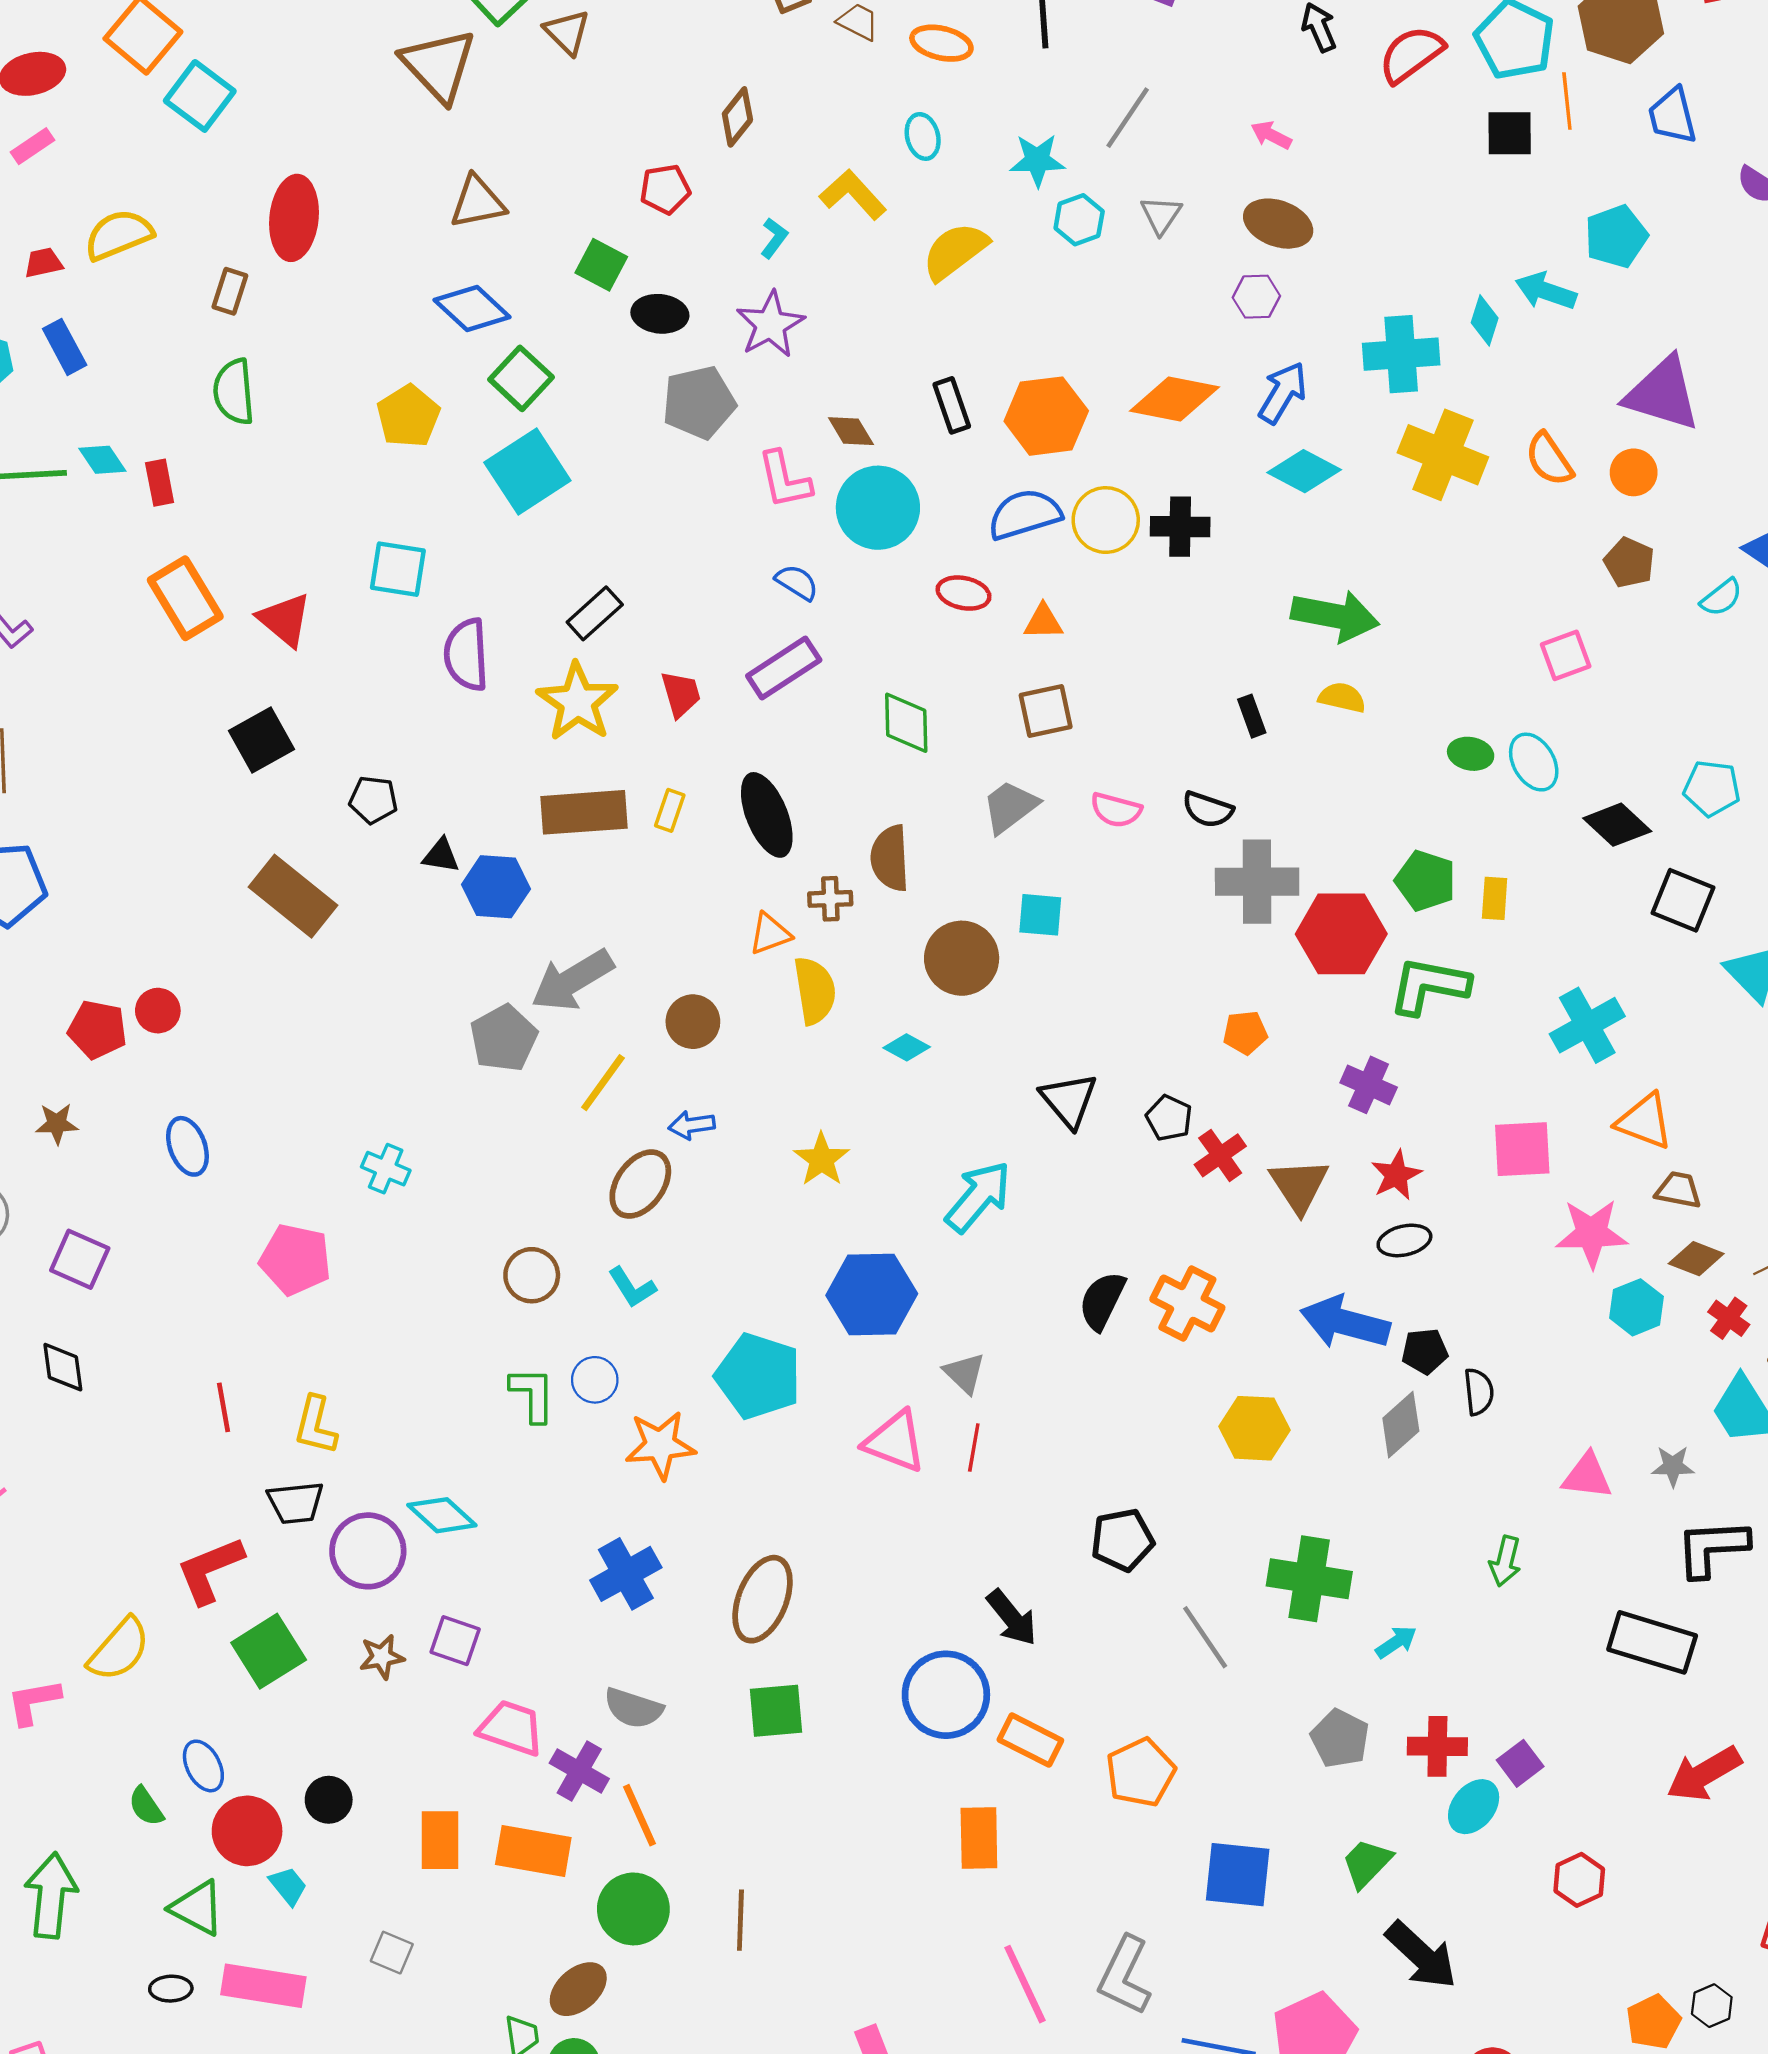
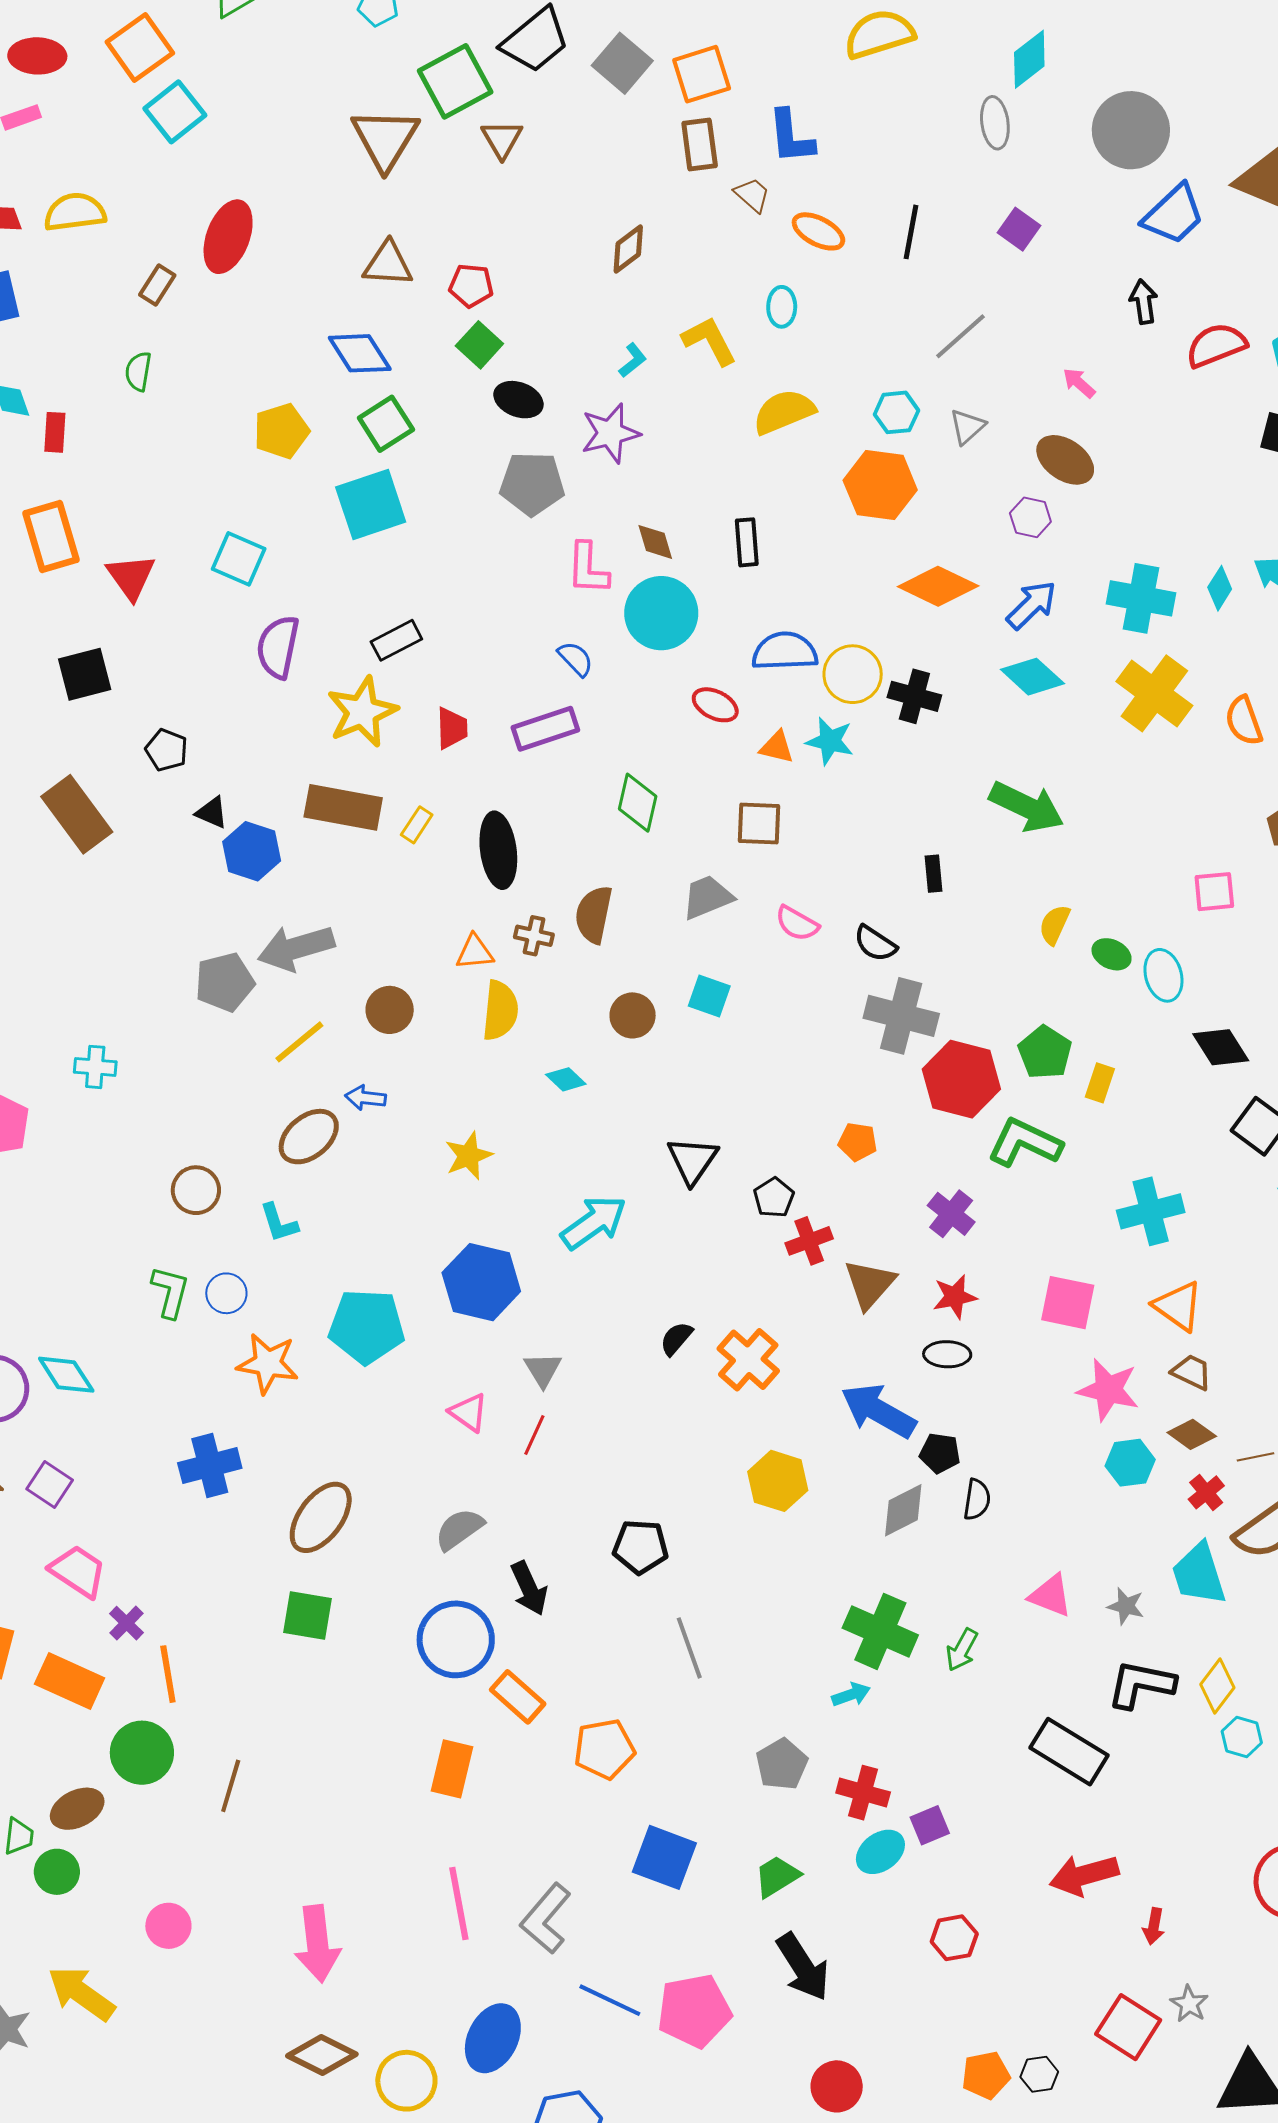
cyan star: (1037, 160) -> (830, 741), moved
red pentagon: (665, 189) -> (471, 285), moved
green semicircle: (234, 392) -> (138, 371), size x0.7
orange hexagon: (1046, 416) -> (880, 485), moved
yellow semicircle: (1342, 697) -> (1055, 925), moved, turned -93
brown circle: (962, 958) -> (633, 1015), size x0.7
cyan cross: (386, 1169) -> (95, 1067), turned -33
black semicircle: (1102, 1301) -> (676, 1338), size x0.7
cyan pentagon: (758, 1376) -> (367, 1326), turned -30
pink triangle: (895, 1442) -> (469, 1412), size x0.7
green cross: (1309, 1579) -> (880, 1631), moved
gray semicircle: (633, 1708) -> (459, 1529), moved, turned 112
purple cross: (579, 1771) -> (126, 1623), size x0.7

